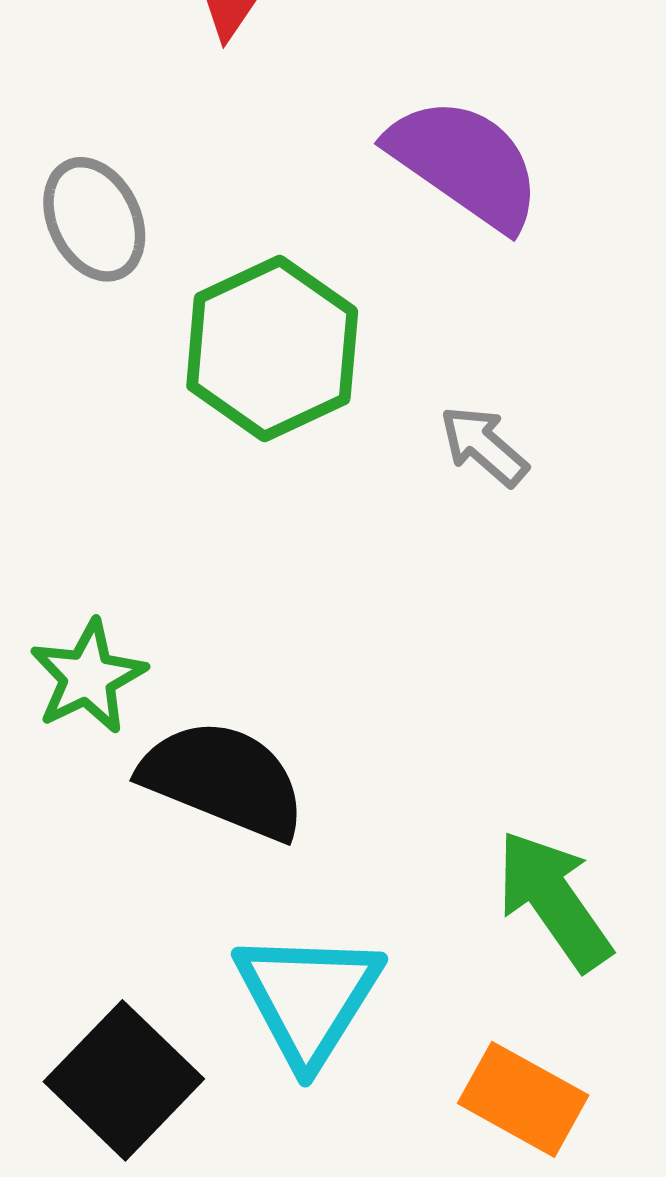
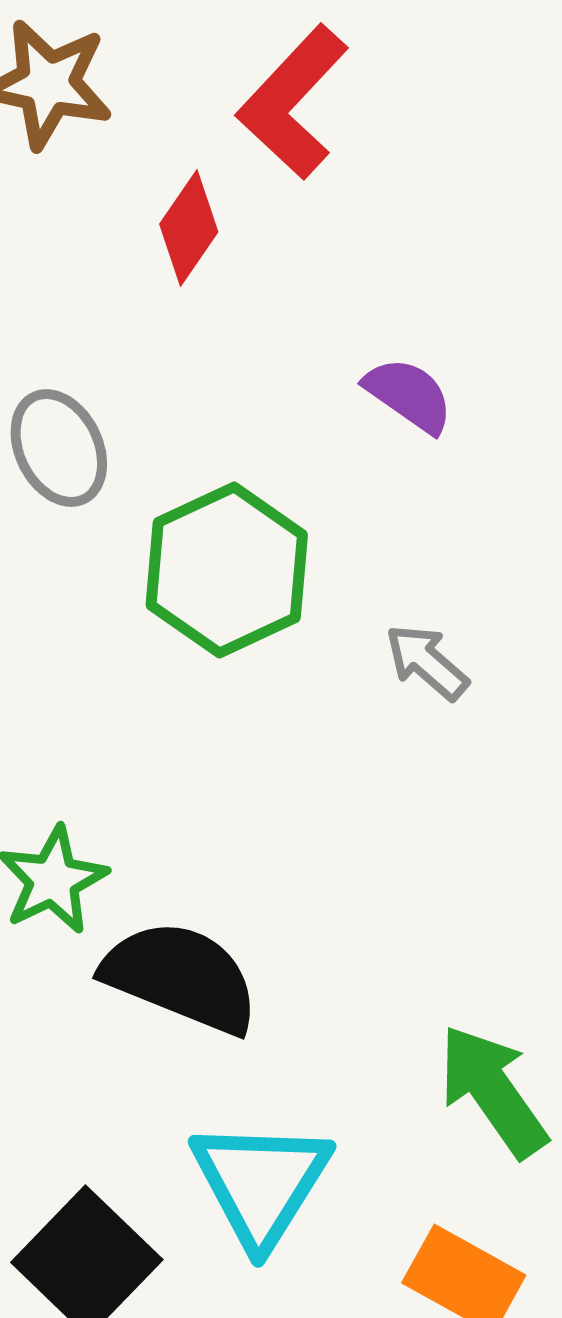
purple semicircle: (465, 163) -> (409, 395), size x0.6

